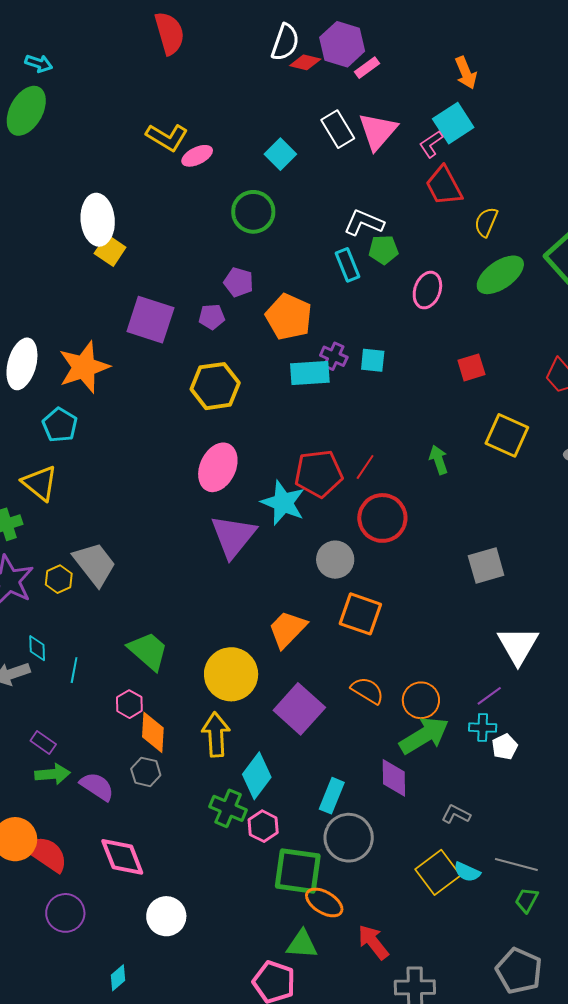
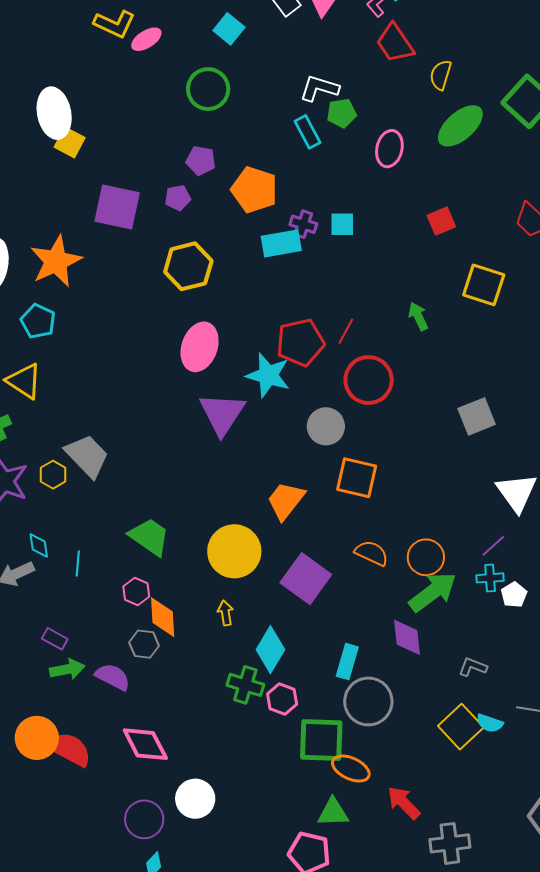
yellow arrow: (216, 735) -> (226, 613), size x0.6
gray hexagon: (146, 772) -> (144, 644), moved
purple circle: (65, 913) -> (144, 819), moved

